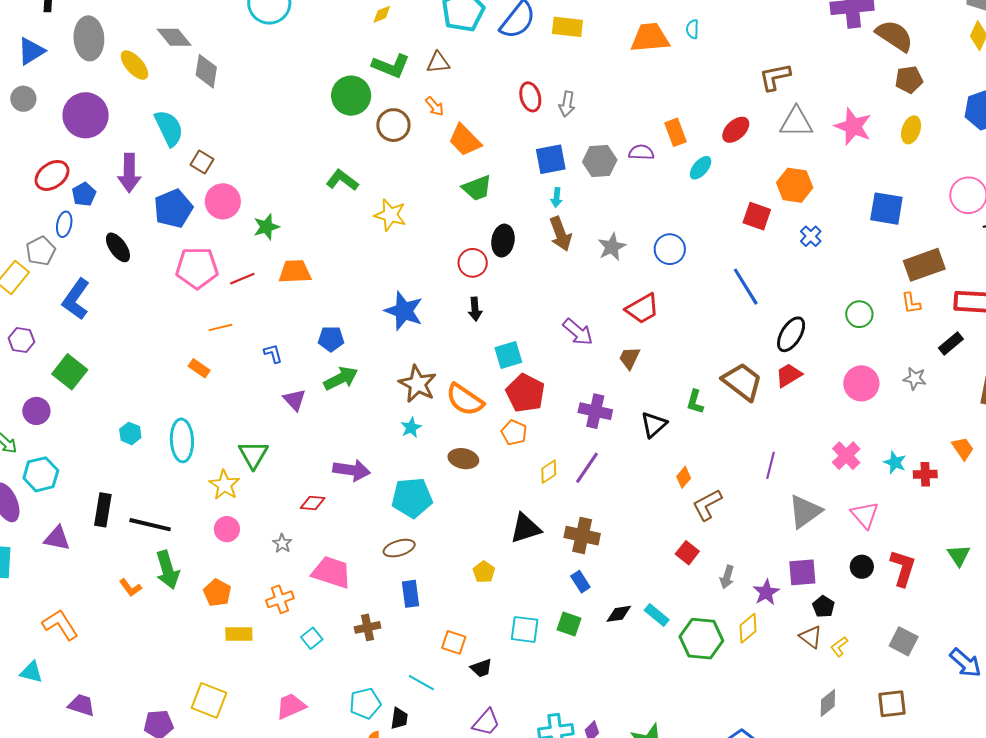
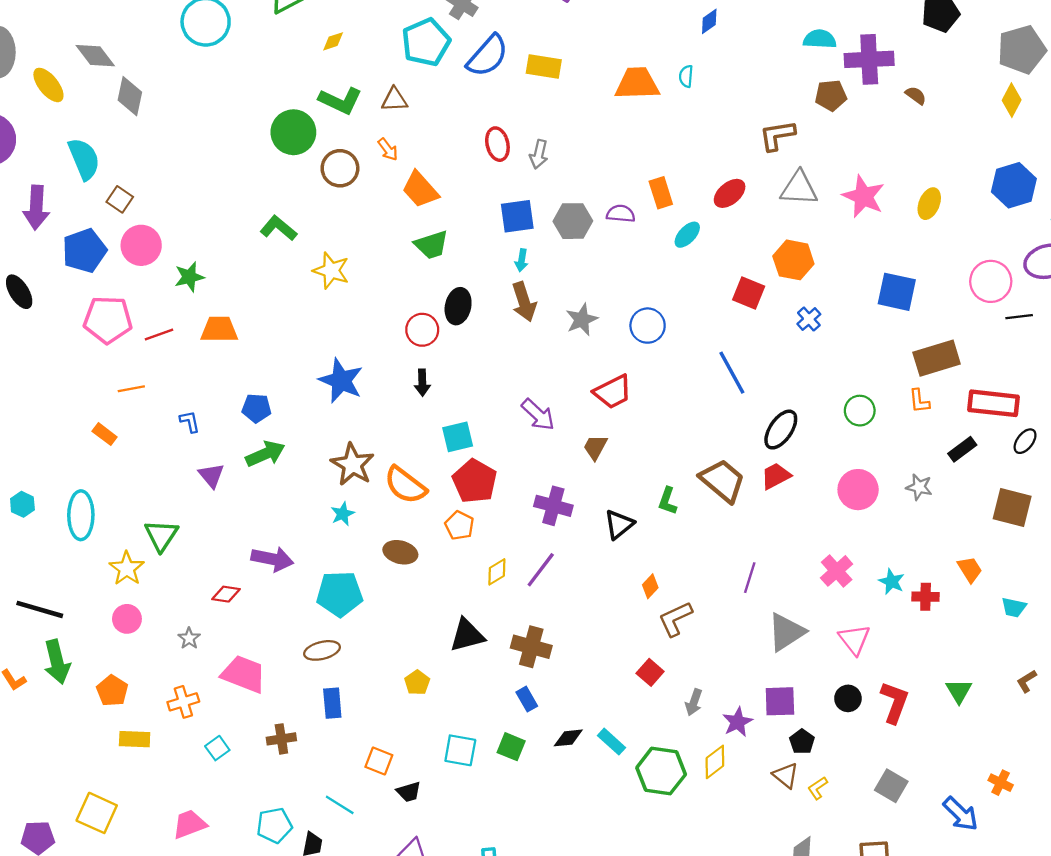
brown semicircle: (894, 36) -> (916, 95), size x0.5
brown pentagon: (909, 80) -> (831, 95), moved

